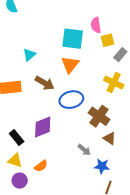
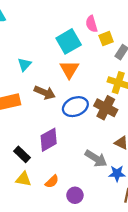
cyan square: (73, 39) -> (69, 41), turned -30
brown cross: (99, 116) -> (106, 108), moved
gray arrow: (84, 150) -> (96, 158), size x1.5
purple circle: (20, 181) -> (75, 195), moved

